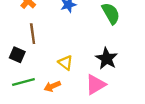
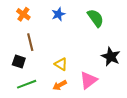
black star: (107, 59) -> (111, 57), moved
orange arrow: (52, 86) -> (60, 85), moved

